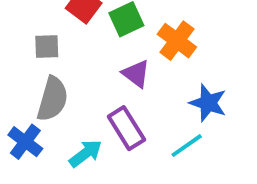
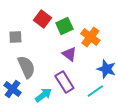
gray square: (47, 46) -> (15, 37), moved
gray semicircle: (53, 99) -> (26, 67), turned -40

